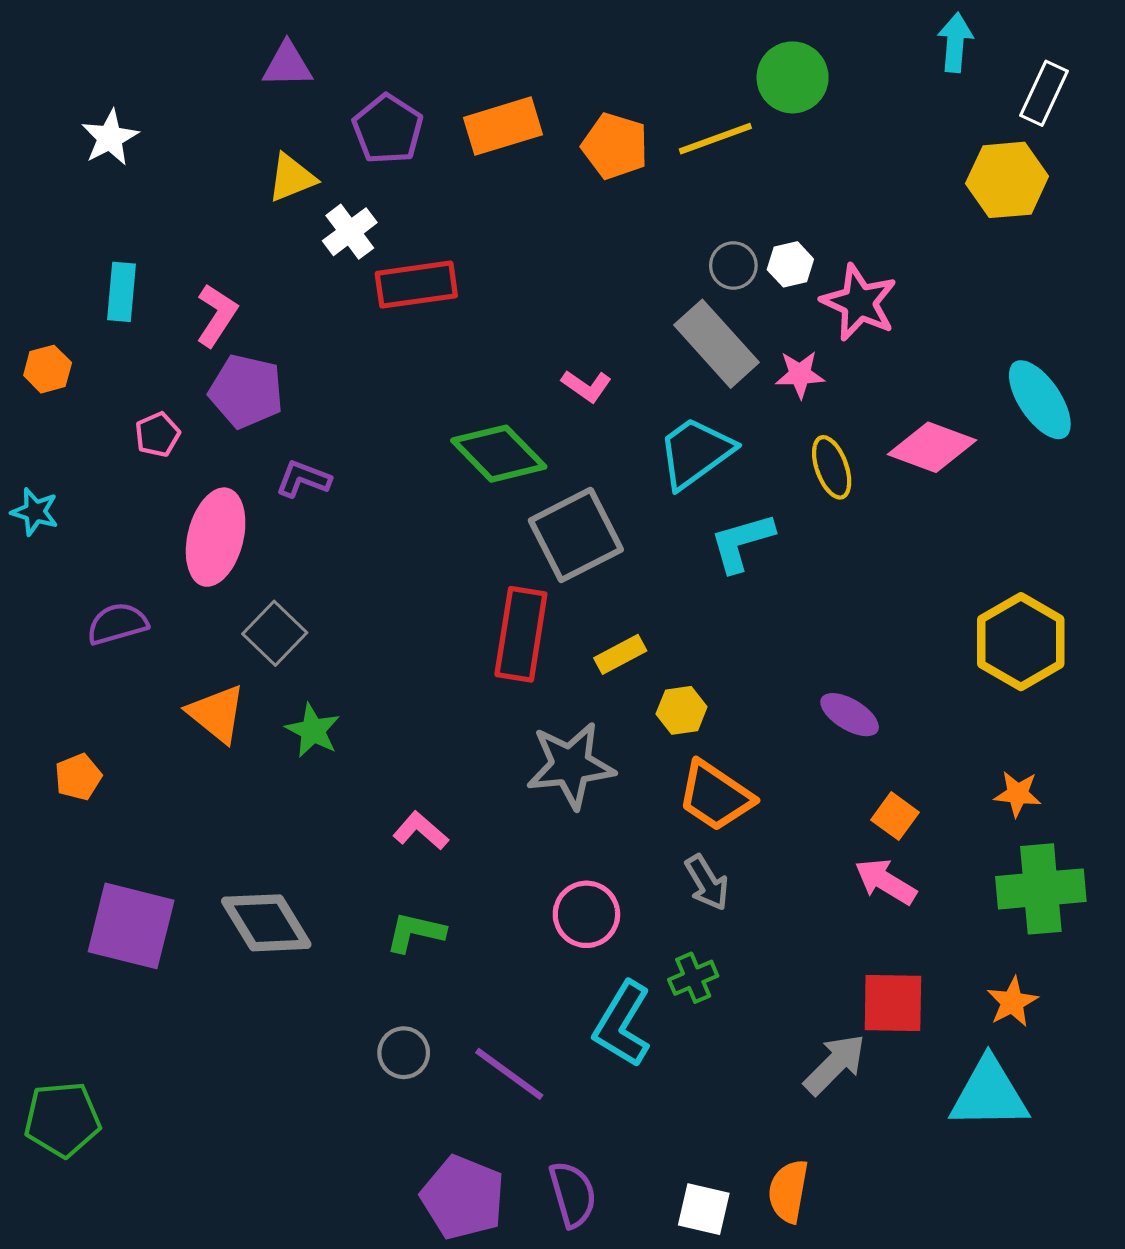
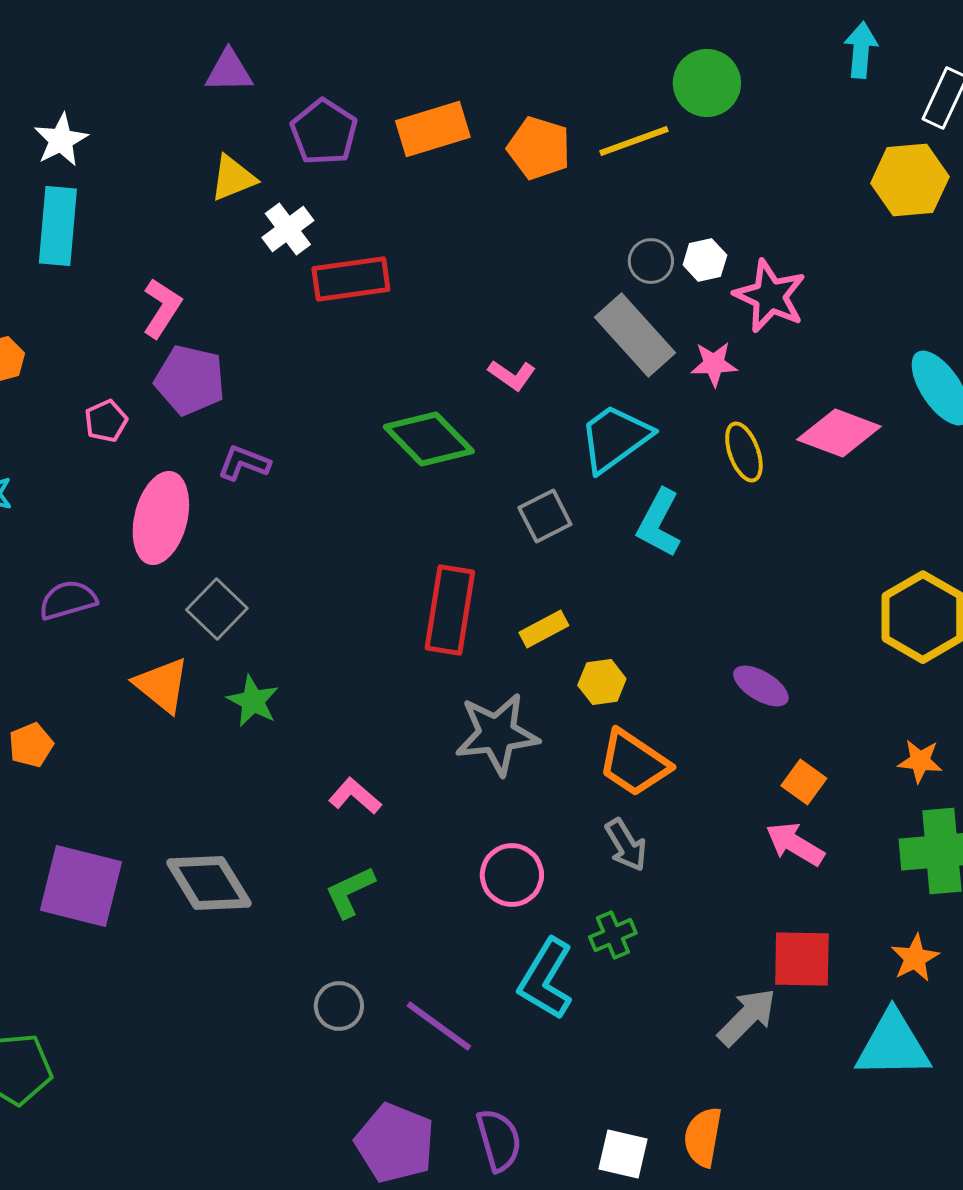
cyan rectangle: (122, 292) -> (58, 226), moved, size x1.4
gray square: (576, 535) -> (545, 516), moved, size x0.6
cyan L-shape: (742, 542) -> (659, 523), turned -46
green L-shape: (415, 932) -> (350, 892), turned -38

